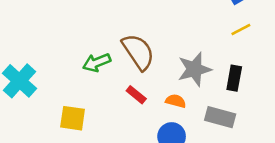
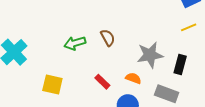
brown semicircle: (138, 52) -> (108, 38), size x0.6
red rectangle: (136, 95) -> (102, 82), moved

